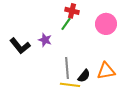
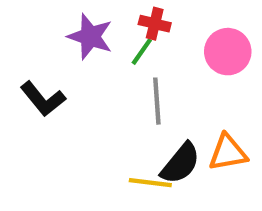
purple star: (45, 40) -> (90, 37), moved, size x1.5
gray line: (67, 68) -> (157, 101), moved
black semicircle: (84, 76) -> (180, 163), size x1.5

